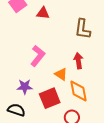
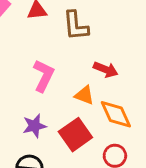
brown L-shape: (83, 29) -> (76, 26), moved
red arrow: (78, 61) -> (106, 69), turned 133

